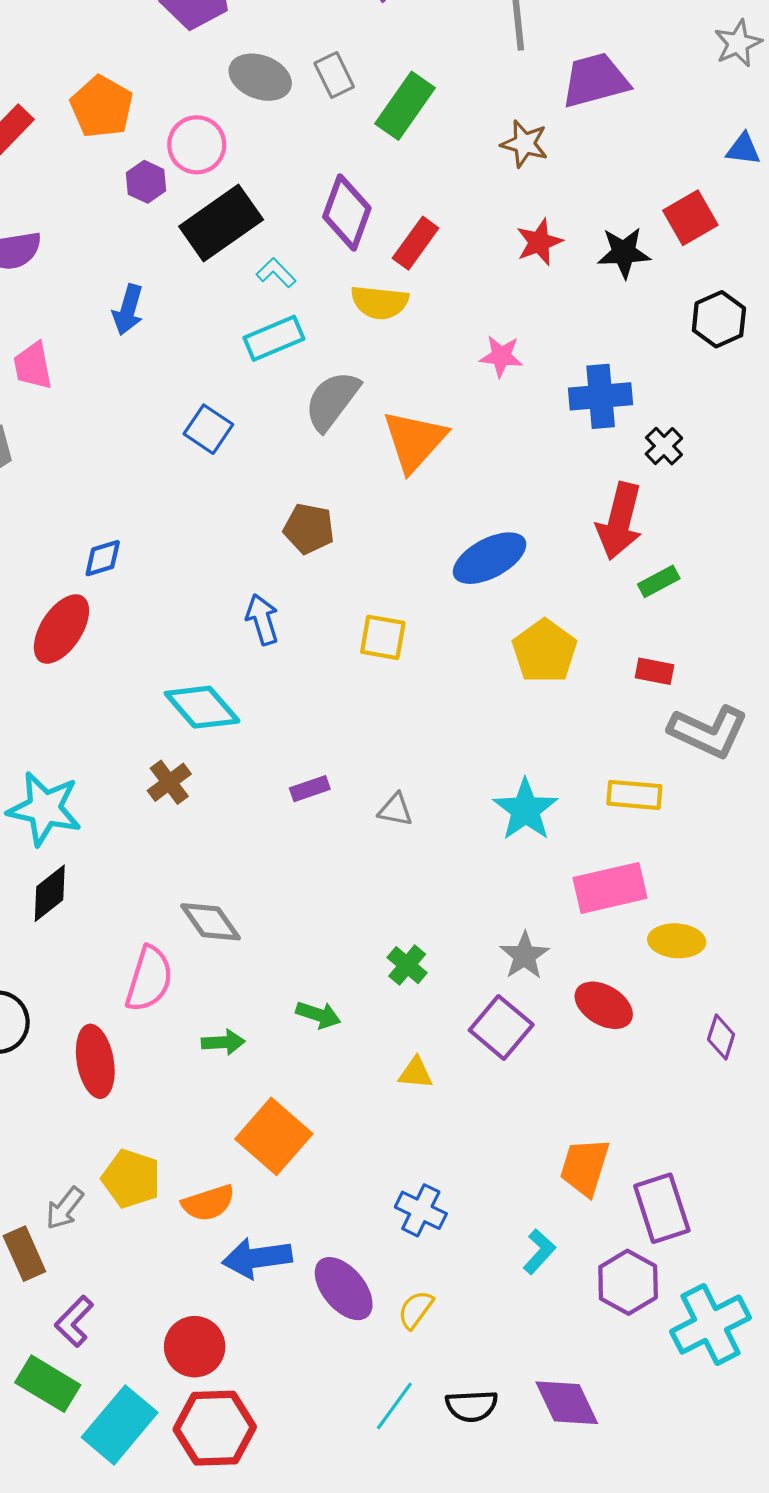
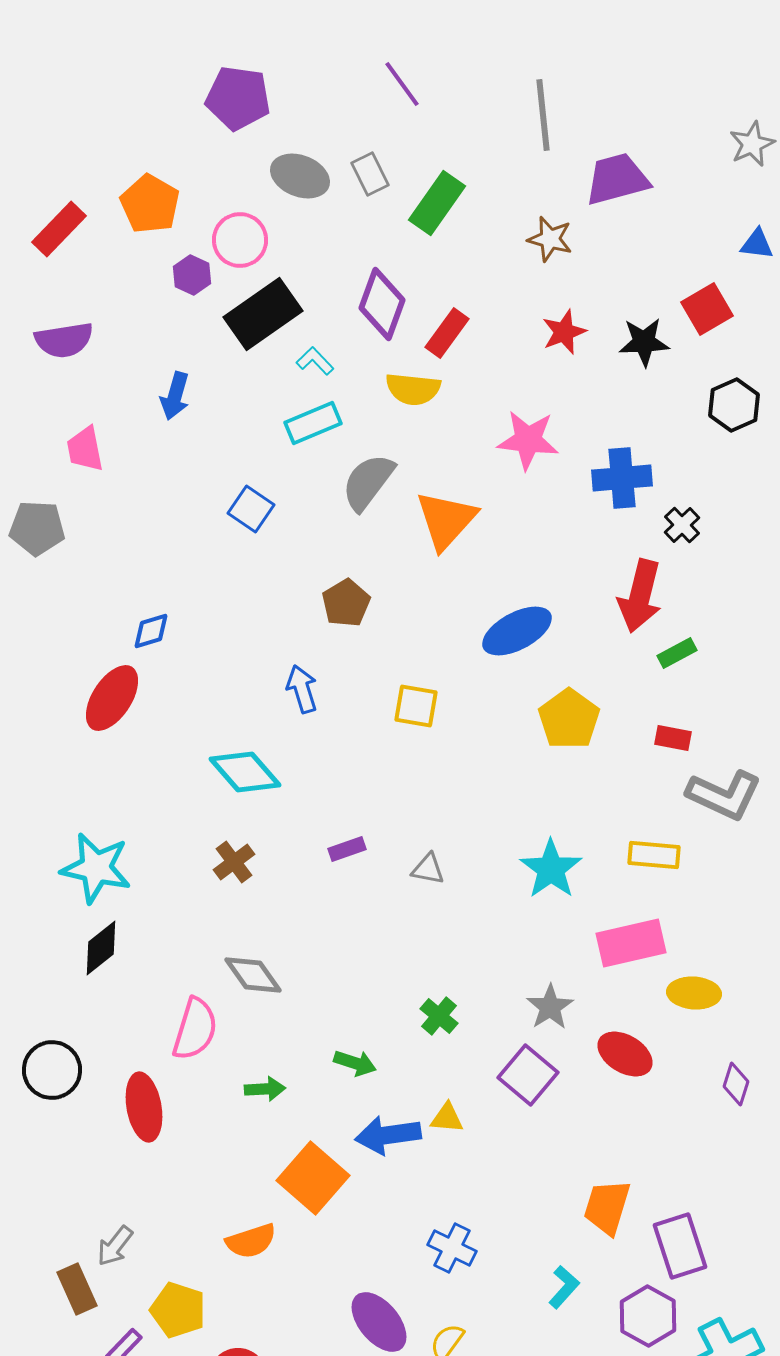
pink star: (501, 356) -> (528, 440), size x1.5
brown pentagon: (309, 529) -> (346, 603), turned 30
brown cross: (169, 782) -> (234, 862), moved
yellow pentagon: (131, 1179) -> (178, 1310), moved
blue arrow: (257, 1258) -> (388, 1135), moved

